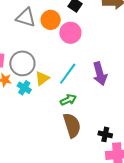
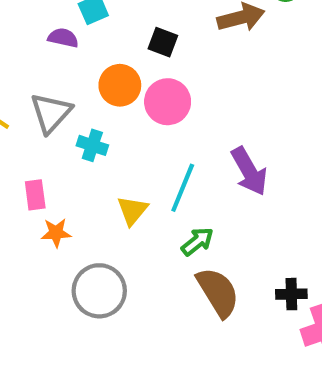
gray triangle: (26, 18) -> (51, 113), moved, turned -50
gray circle: (22, 63) -> (99, 291), moved
cyan cross: (24, 88) -> (92, 145), moved

